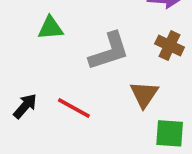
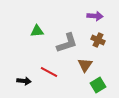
black arrow: (25, 106) -> (24, 81), moved, turned 56
green square: (170, 133) -> (98, 85), turned -35

